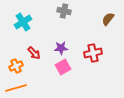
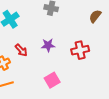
pink square: (63, 67) -> (52, 80), moved

